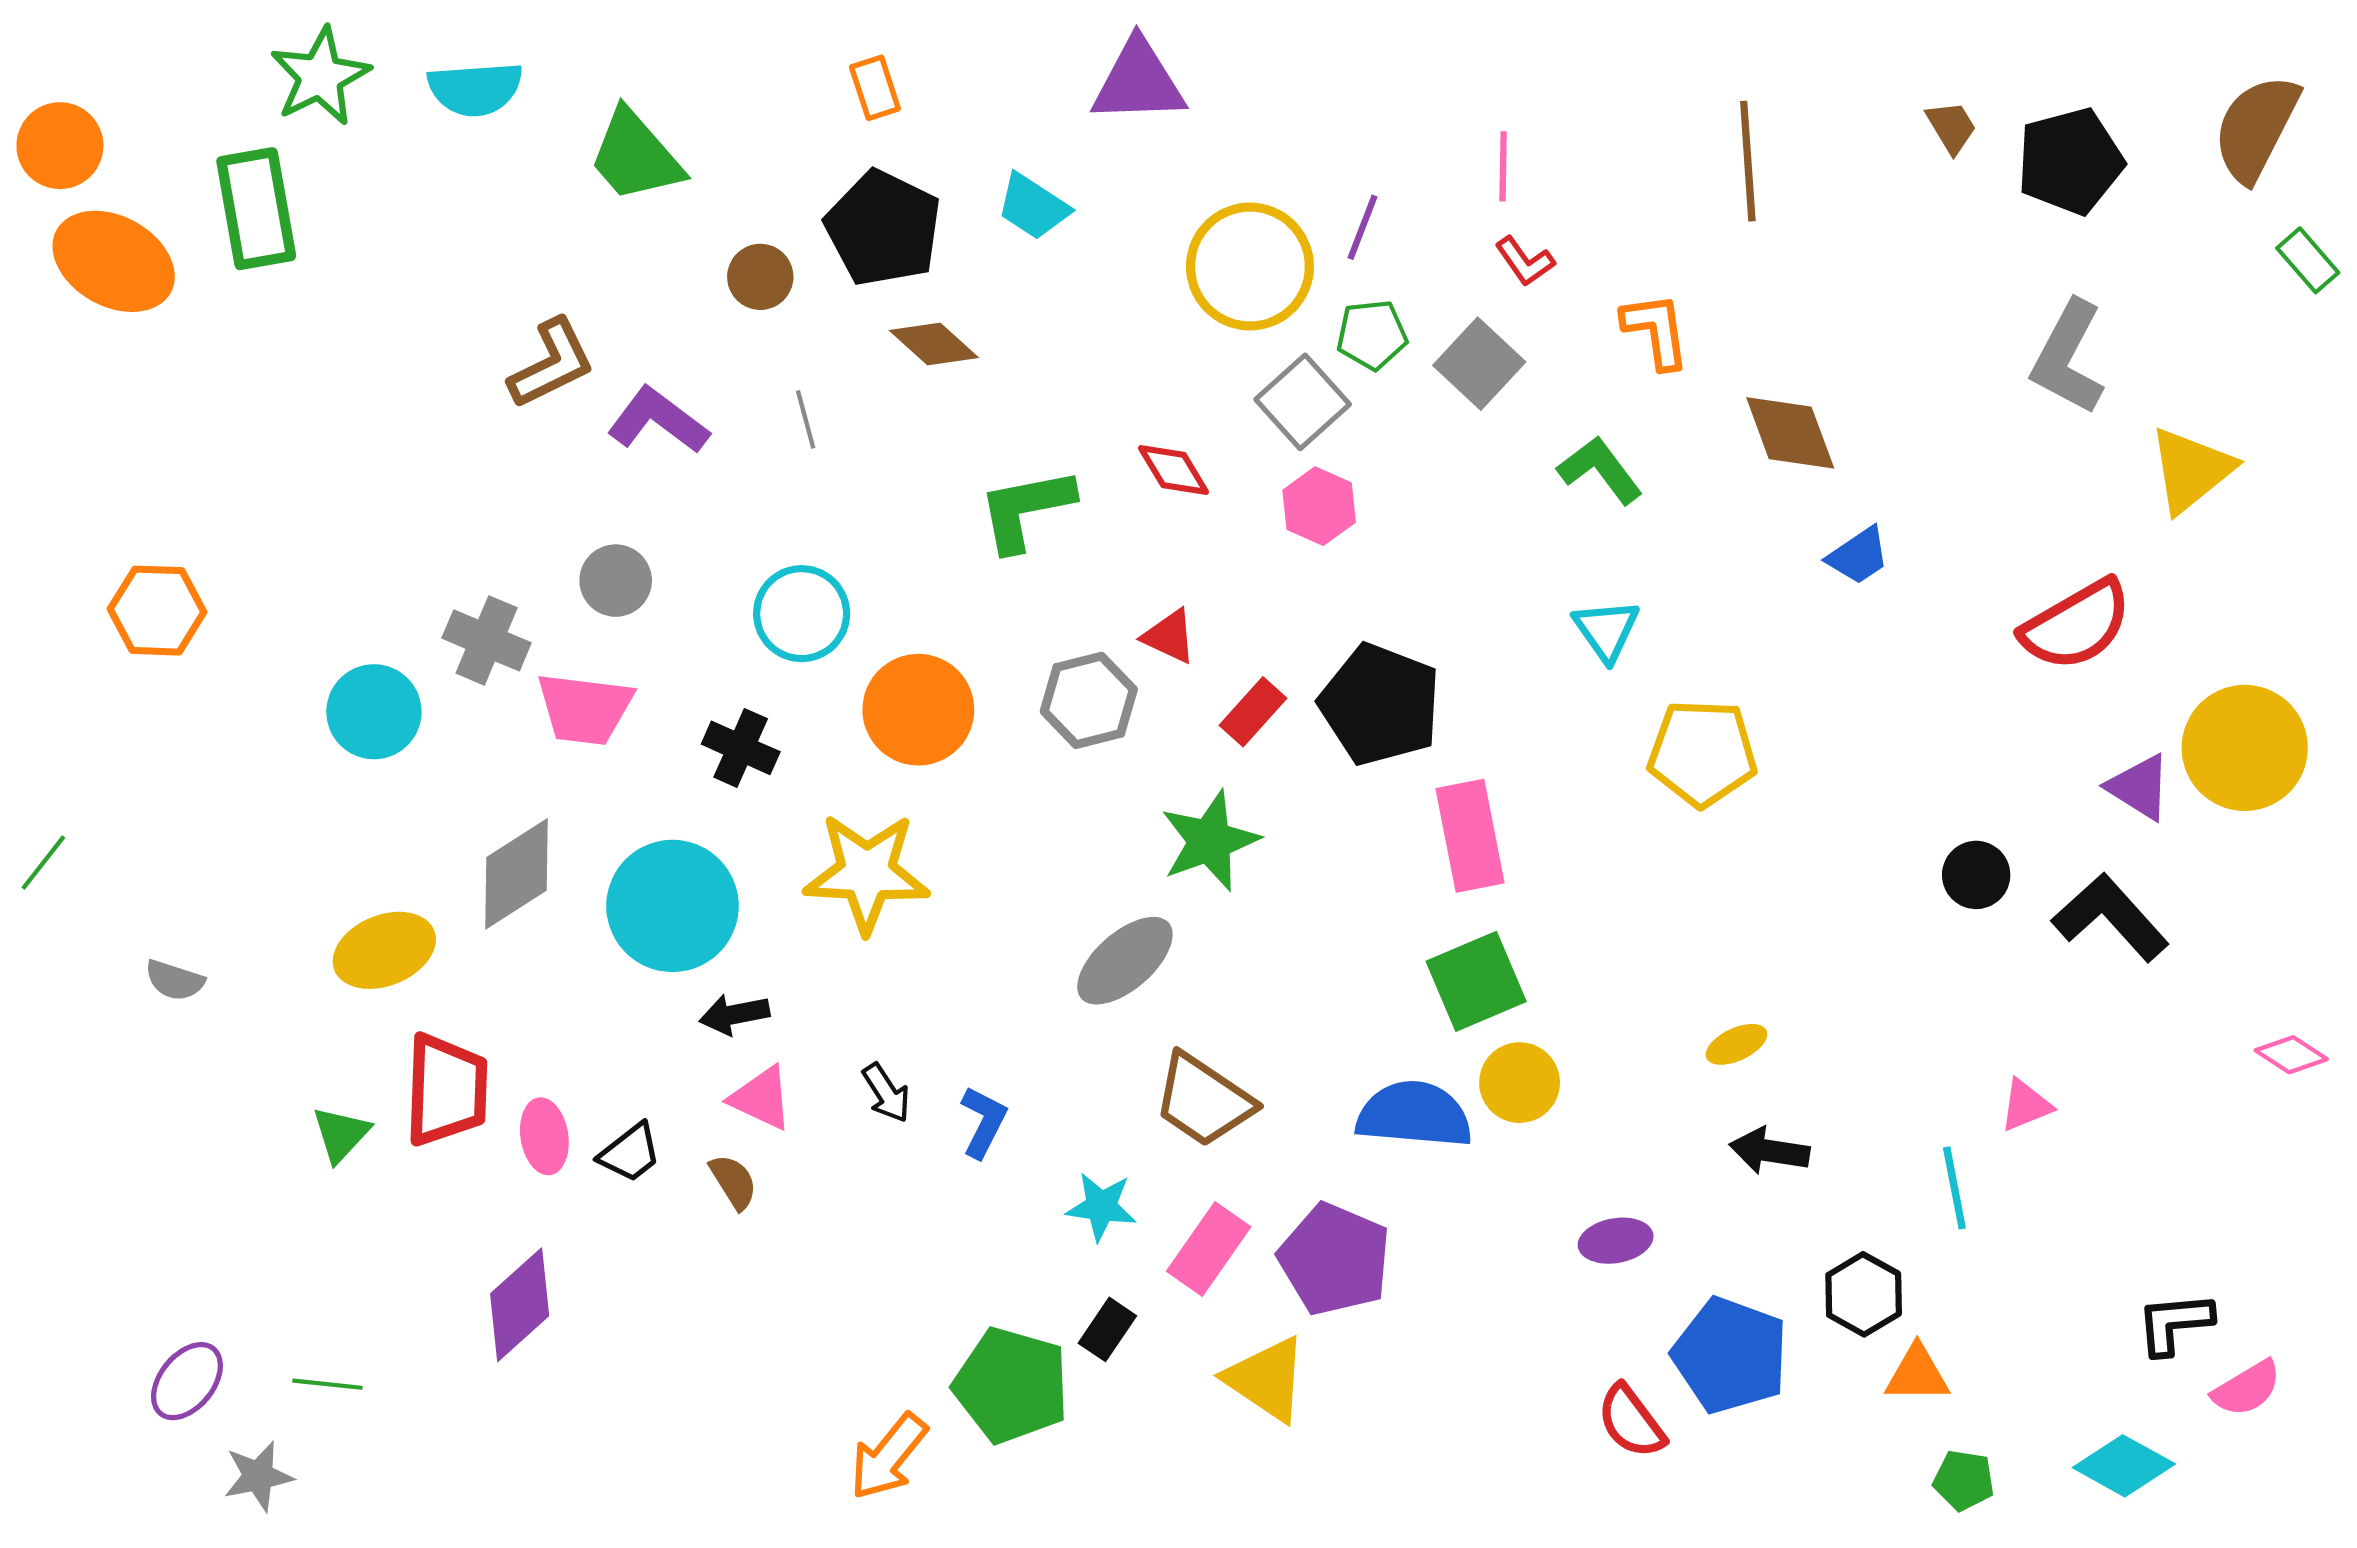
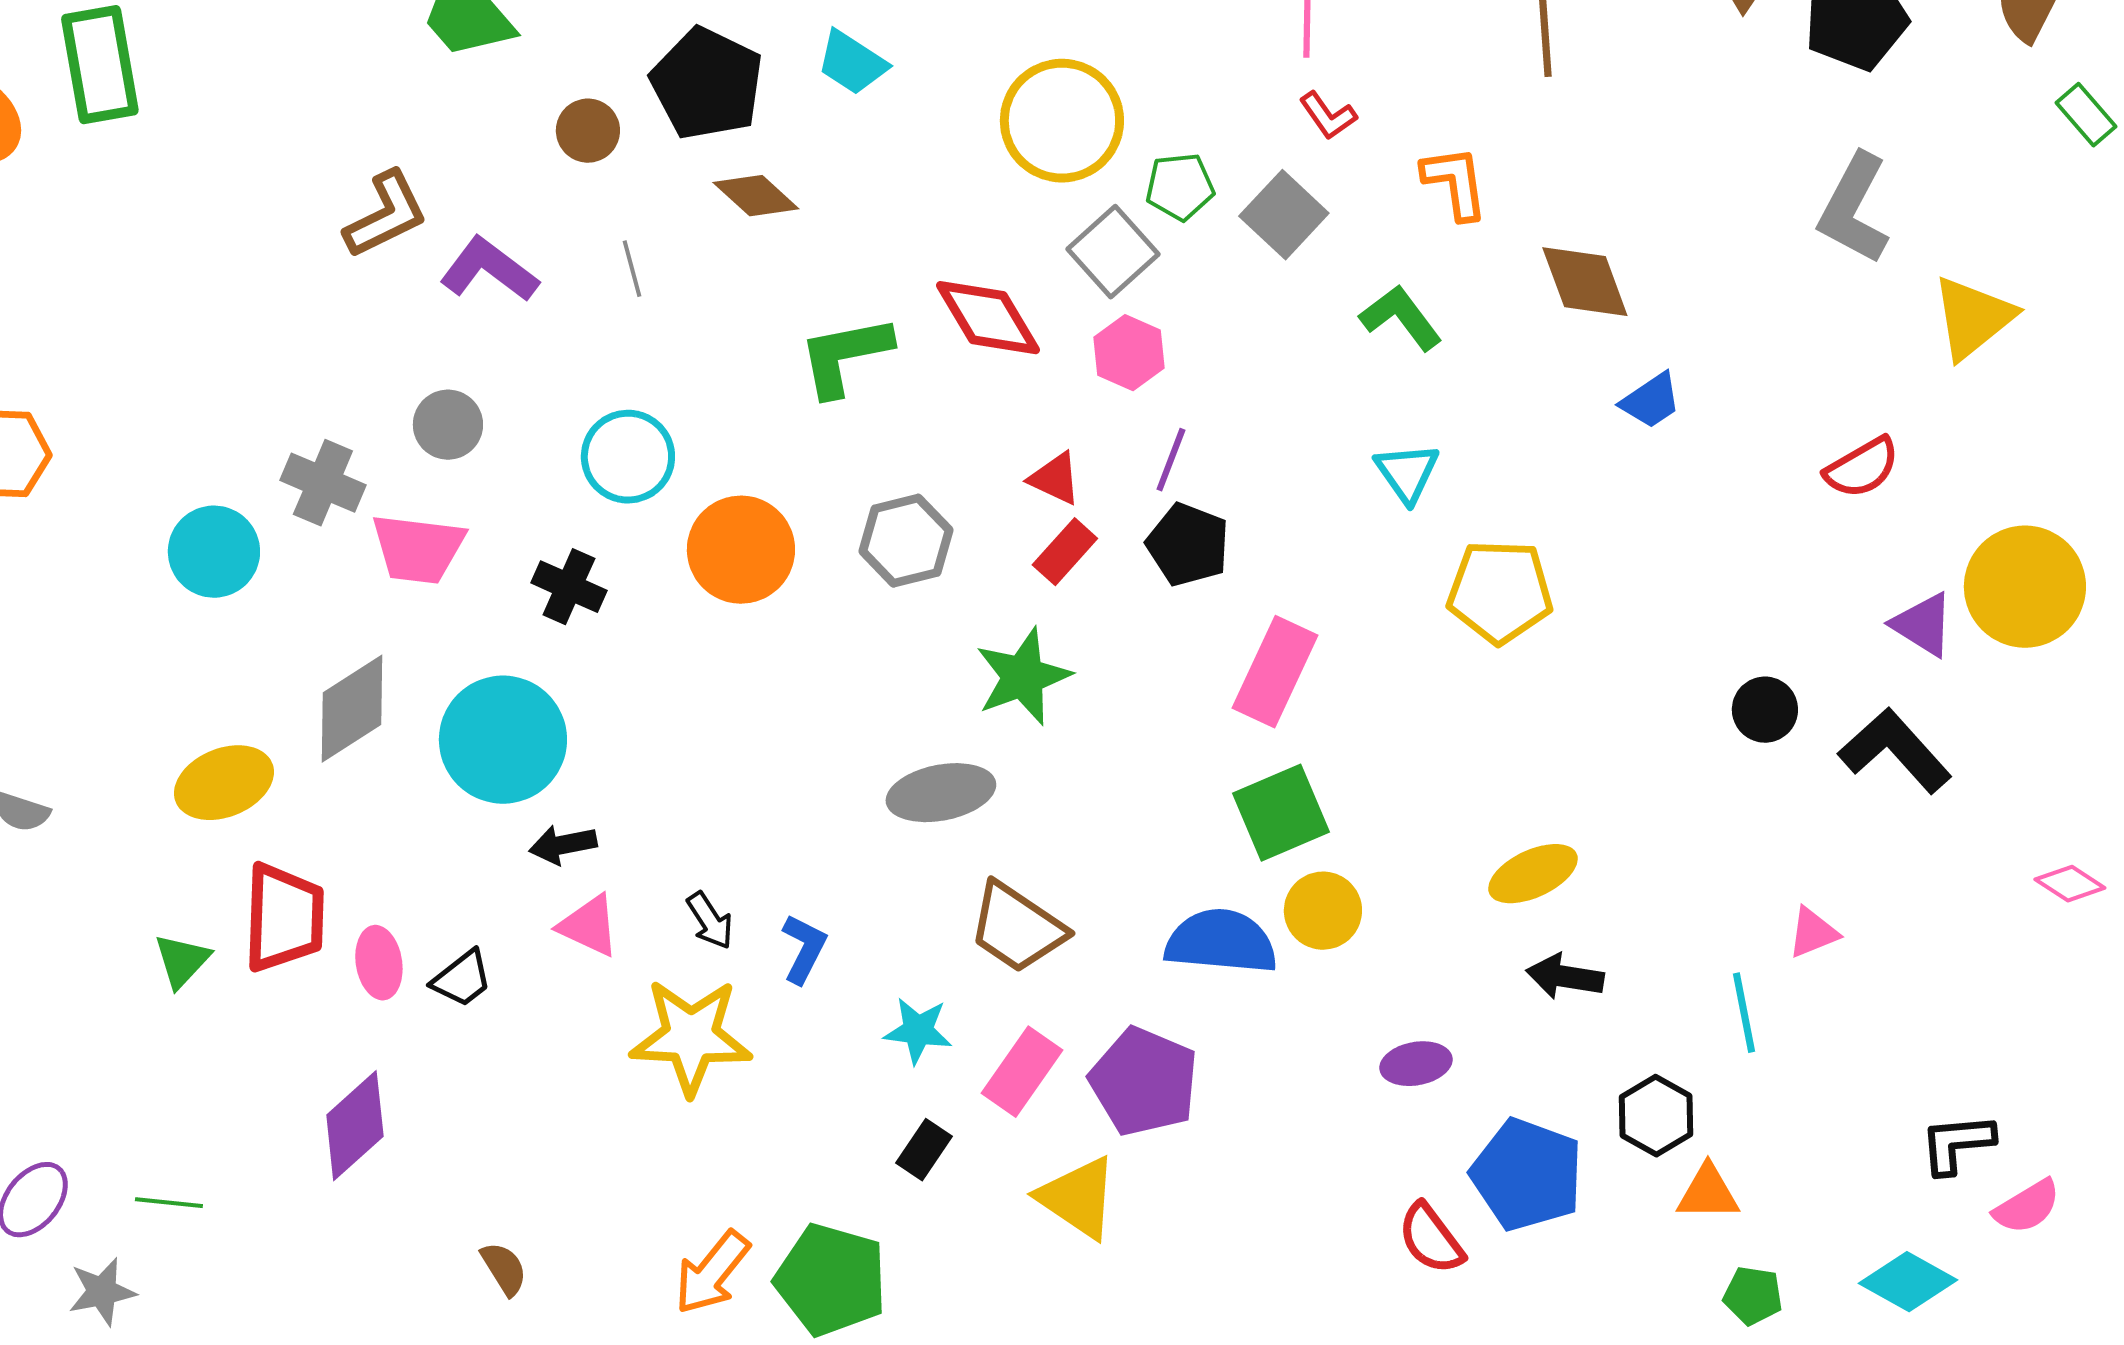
purple line: (1363, 227) -> (1171, 460), moved
red diamond: (1173, 470) -> (988, 318), size x1.5
red semicircle: (2076, 625) -> (1862, 468), size x0.7
red triangle: (1169, 636) -> (1055, 479), moved
black pentagon: (1380, 705) -> (1188, 545), size x0.7
pink rectangle: (1470, 836) -> (1275, 672), turned 36
yellow star: (867, 873) -> (691, 1037), moved
gray ellipse: (1125, 961) -> (941, 793), turned 30
yellow ellipse: (1736, 1044) -> (1533, 874), size x1.5
brown semicircle: (733, 1182) -> (504, 1269), moved
green pentagon: (1011, 1385) -> (831, 1280), moved

